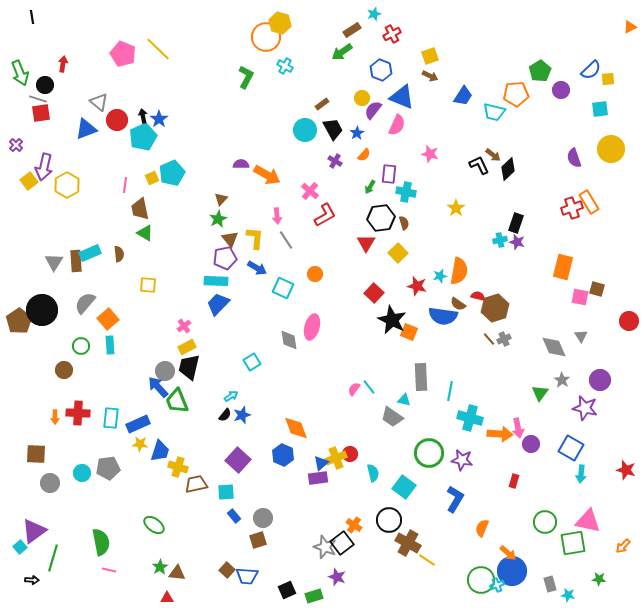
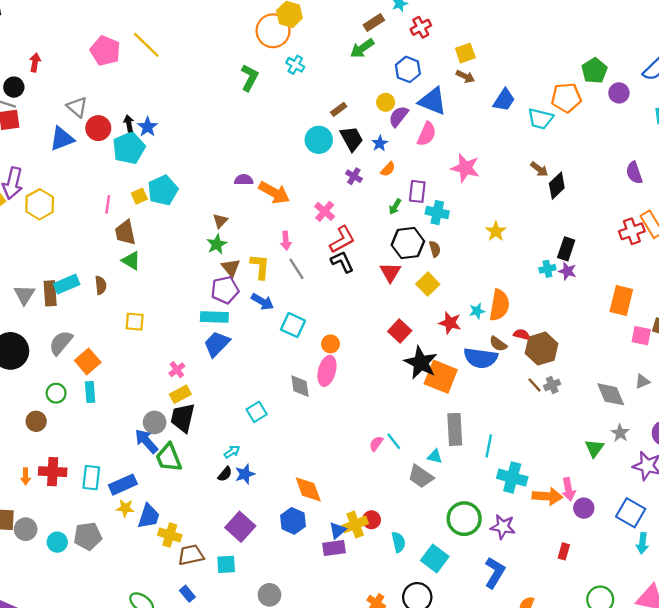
pink star: (430, 154) -> (465, 168), size x1.4
black L-shape: (479, 165) -> (342, 262), moved
orange circle: (315, 274) -> (330, 344), moved
orange square: (409, 332) -> (441, 377), size x1.6
gray triangle: (581, 336) -> (642, 381), turned 40
gray circle: (50, 483) -> (26, 529), moved
blue rectangle: (234, 516) -> (187, 594), moved

